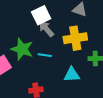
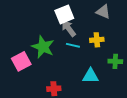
yellow cross: (75, 38) -> (97, 40), size x0.6
cyan line: (45, 55) -> (73, 45), moved

